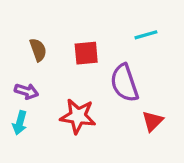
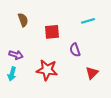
brown semicircle: (38, 50) -> (23, 20), moved
purple semicircle: (124, 83) -> (75, 50), size x0.6

